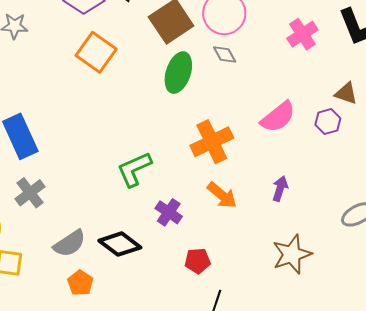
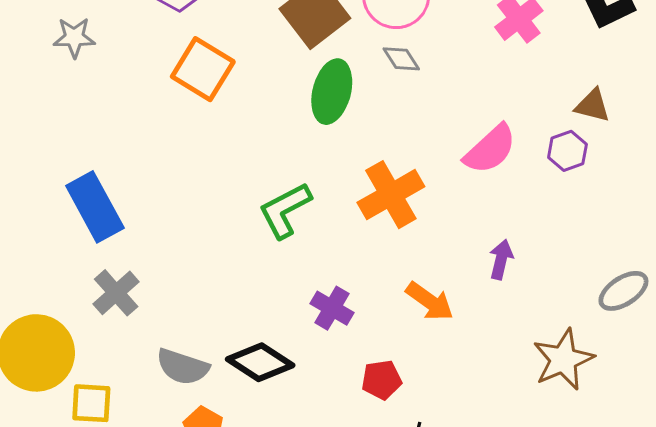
green L-shape: (134, 169) -> (285, 210), moved
orange arrow: (222, 195) -> (430, 301), moved
gray semicircle: (70, 243) -> (183, 367), turned 56
brown star: (292, 254) -> (563, 360), moved

